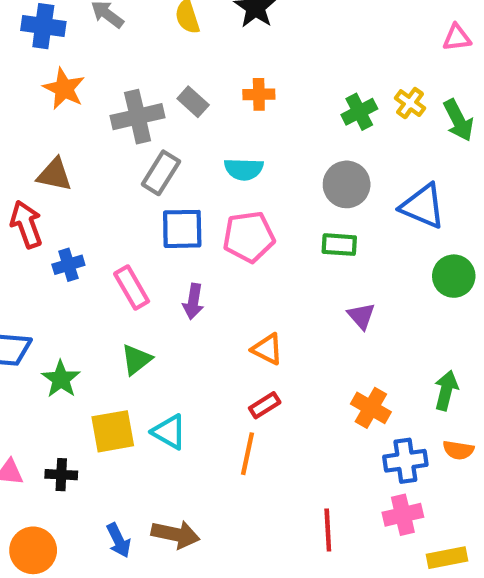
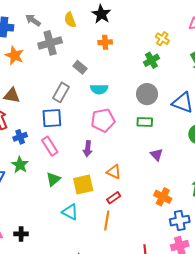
orange cross: (259, 94) -> (105, 42), moved
gray rectangle: (193, 102) -> (80, 67), moved
yellow cross: (410, 103) -> (162, 39), moved
gray cross: (138, 117) -> (50, 43), moved
blue square: (182, 229) -> (52, 118), moved
purple arrow: (193, 301) -> (88, 149), moved
green star: (61, 379) -> (20, 165), moved
yellow square: (113, 431) -> (83, 184), moved

